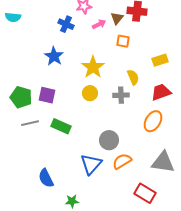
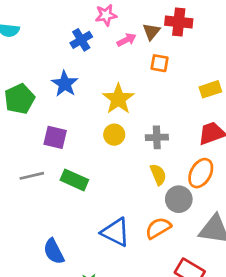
blue cross: (66, 24) -> (81, 40), turned 35
yellow semicircle: (133, 77) -> (158, 174), moved
green pentagon: (21, 97) -> (19, 99), moved, turned 30
gray circle: (109, 140) -> (179, 199), moved
blue triangle: (91, 164) -> (116, 232), turned -45

